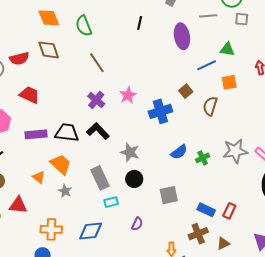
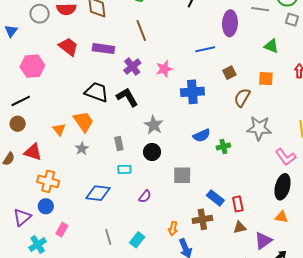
blue line: (207, 65) -> (205, 49), moved
brown square: (186, 91) -> (229, 73), moved
purple rectangle: (36, 134) -> (103, 49), moved
gray star: (235, 151) -> (259, 128), moved
gray rectangle: (100, 178) -> (119, 143), size x0.6
red rectangle: (229, 211) -> (238, 204), turned -49
orange cross: (51, 229) -> (48, 181), moved
brown triangle: (223, 243) -> (240, 227), moved

